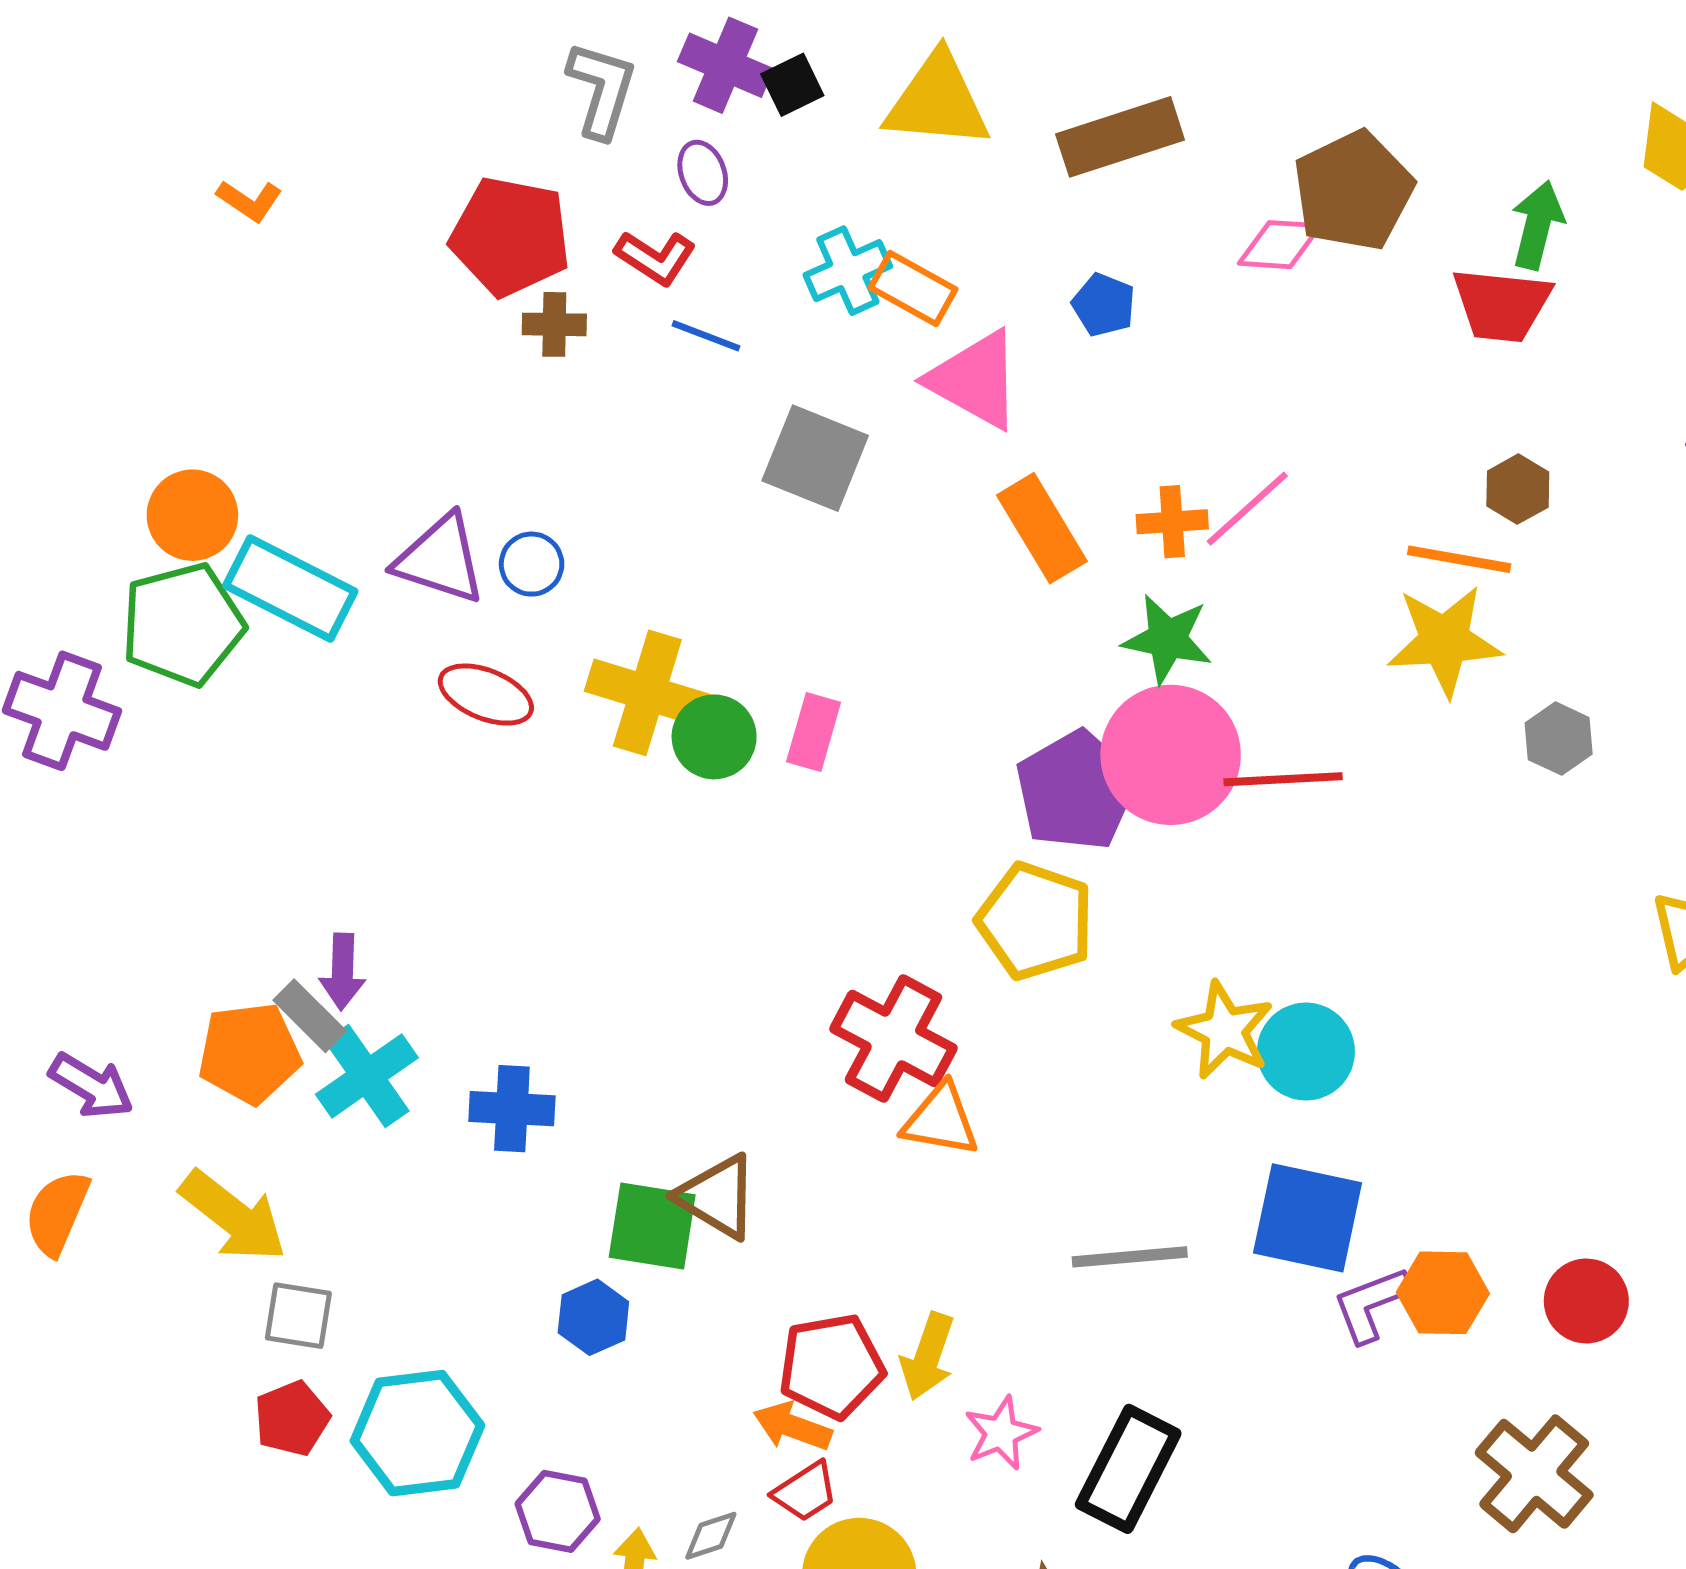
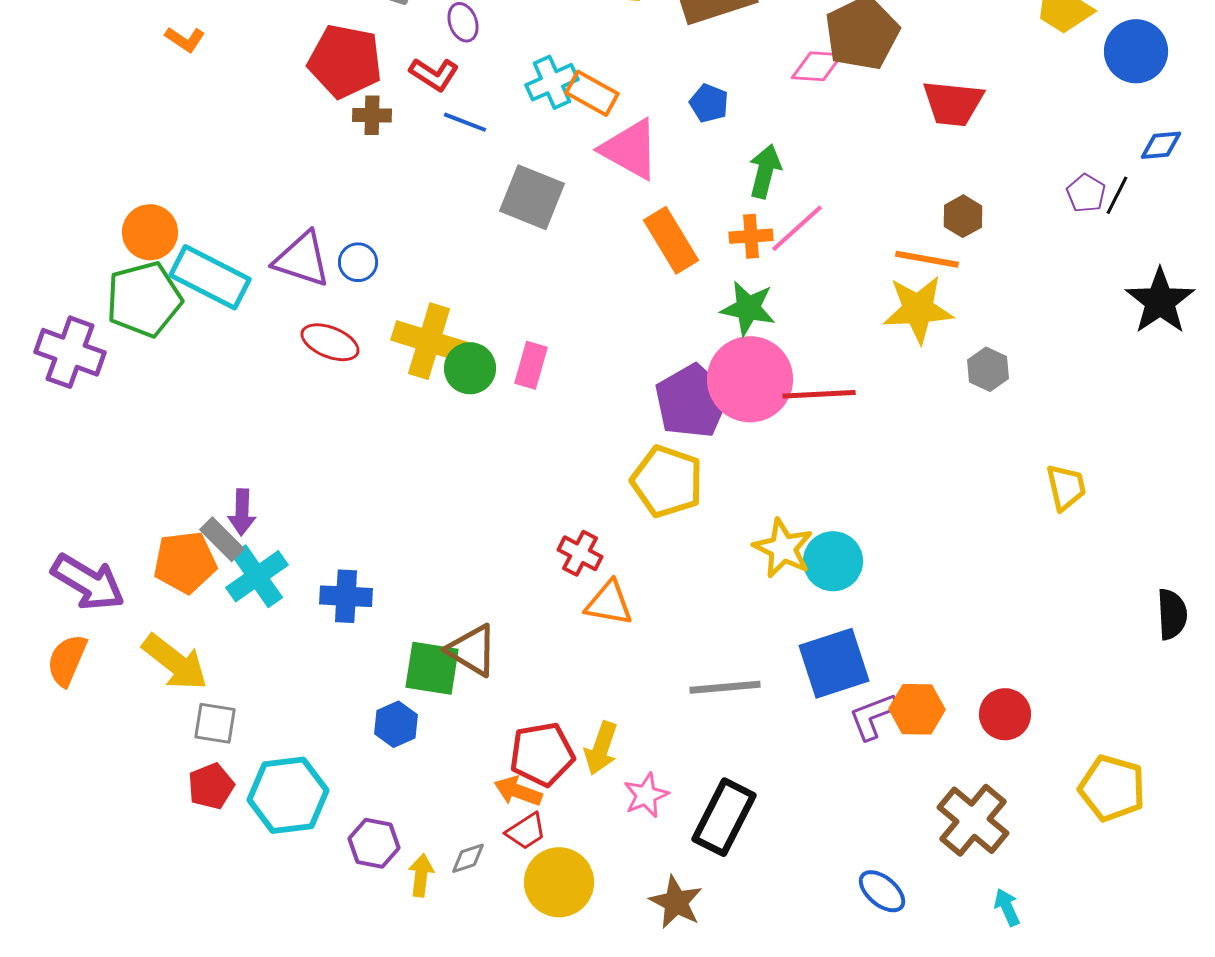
green arrow: (1537, 225) -> (765, 171), moved
red cross: (893, 1039) -> (580, 553), size x0.6
purple arrow: (91, 1086) -> (88, 582), size x1.4
blue square: (1308, 1218) -> (834, 663), turned -30

